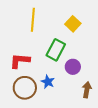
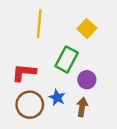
brown arrow: (87, 90) -> (82, 107), moved

